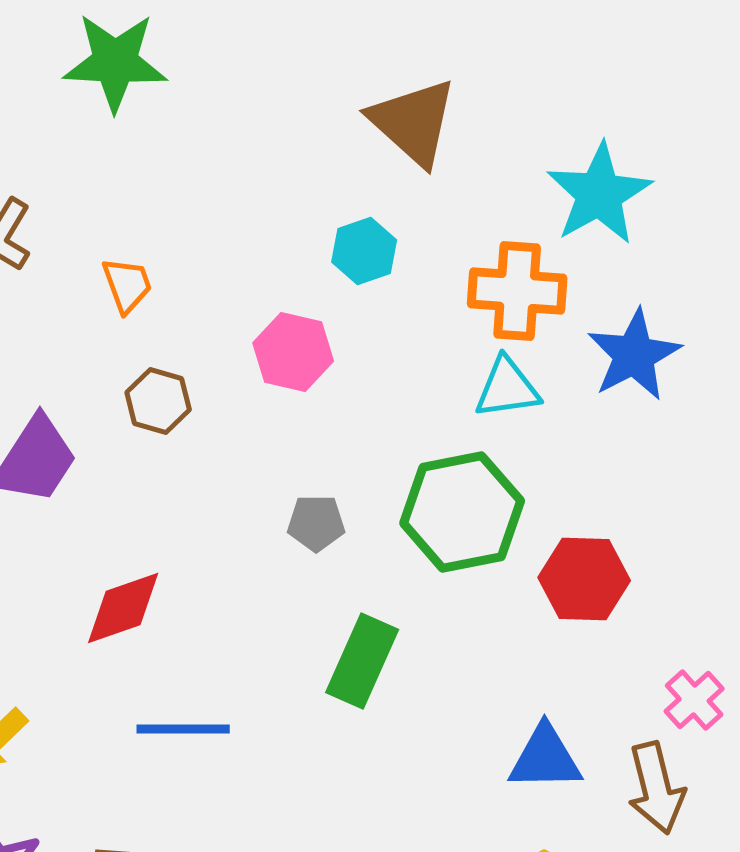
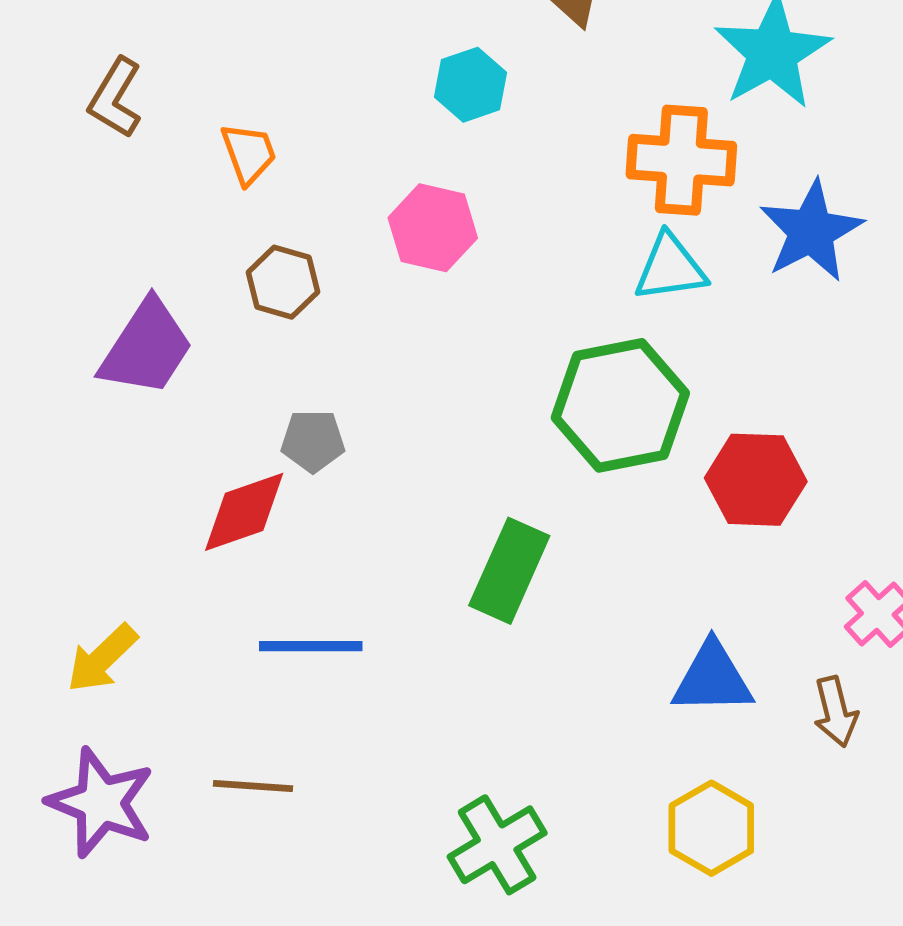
cyan hexagon: (364, 251) -> (471, 85), moved
gray pentagon: (316, 523) -> (313, 441), moved
brown arrow: (656, 788) -> (836, 712), size x0.7

